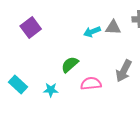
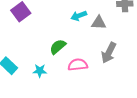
gray triangle: (113, 27) -> (99, 23), moved

